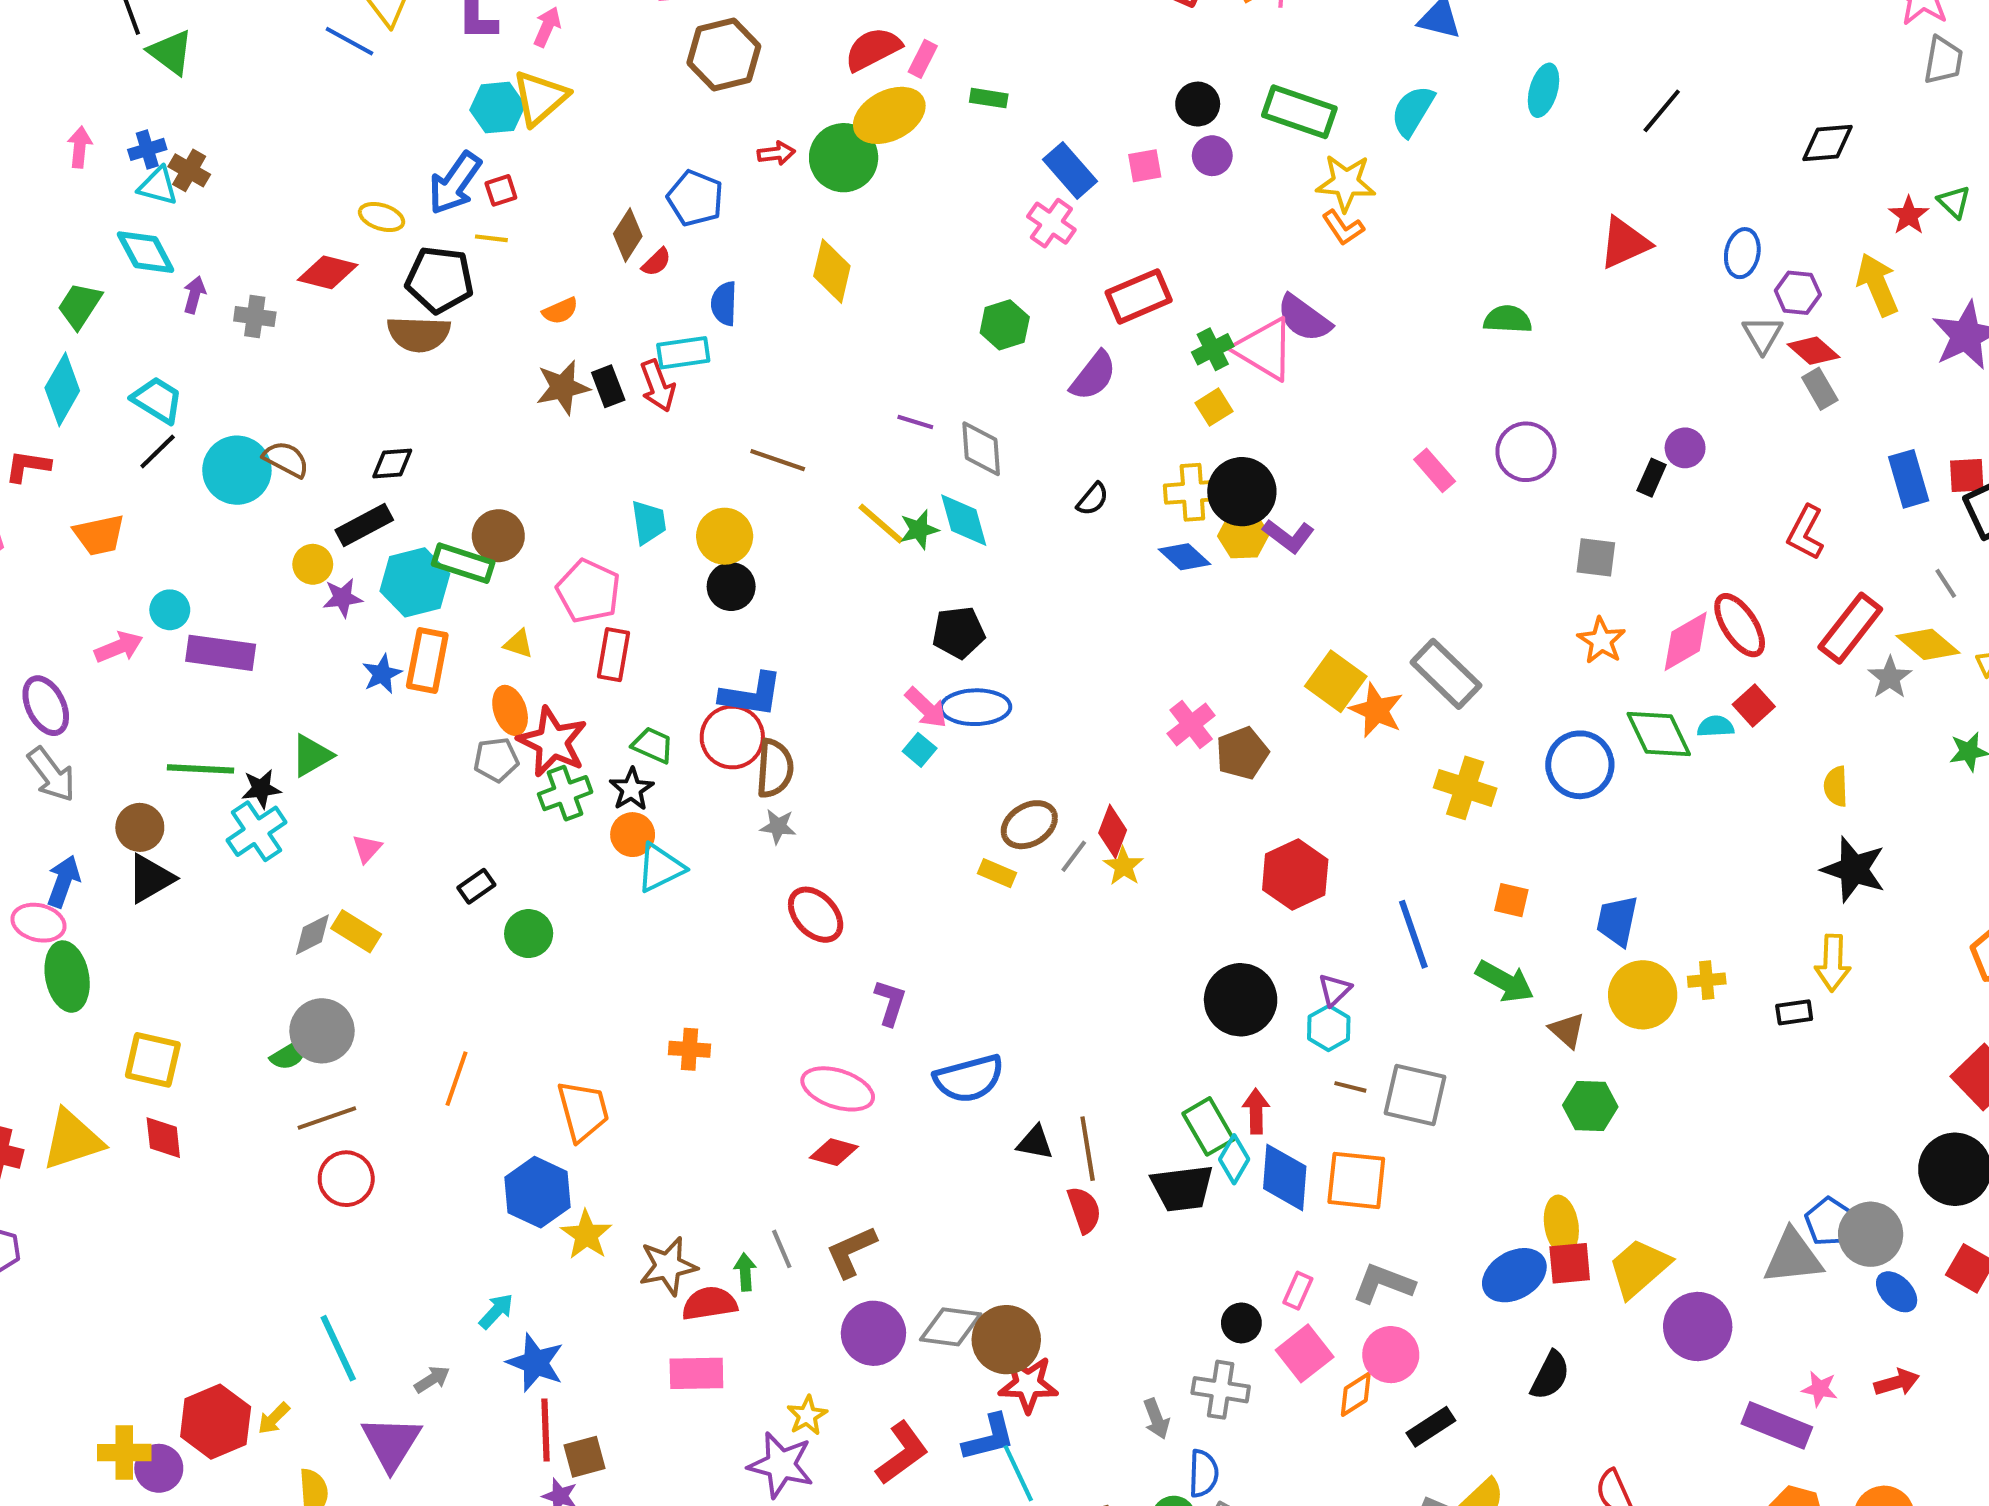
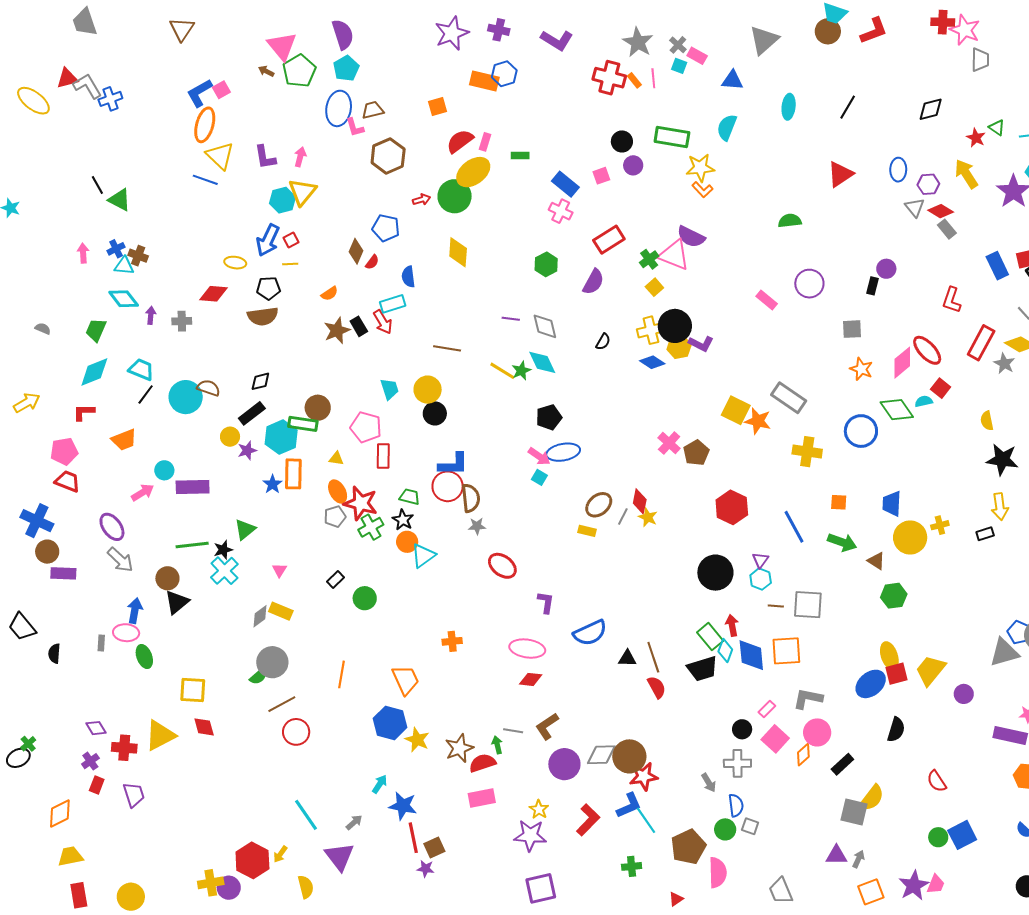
black pentagon: (440, 280) -> (268, 288), size x0.7
cyan diamond: (62, 389) -> (94, 372), turned 48
green ellipse: (67, 977) -> (144, 657), size x0.7
gray line: (782, 1249) -> (513, 731), turned -48
pink rectangle: (1298, 1291) -> (767, 709), turned 30
purple circle: (1698, 1327) -> (964, 694), size x0.6

